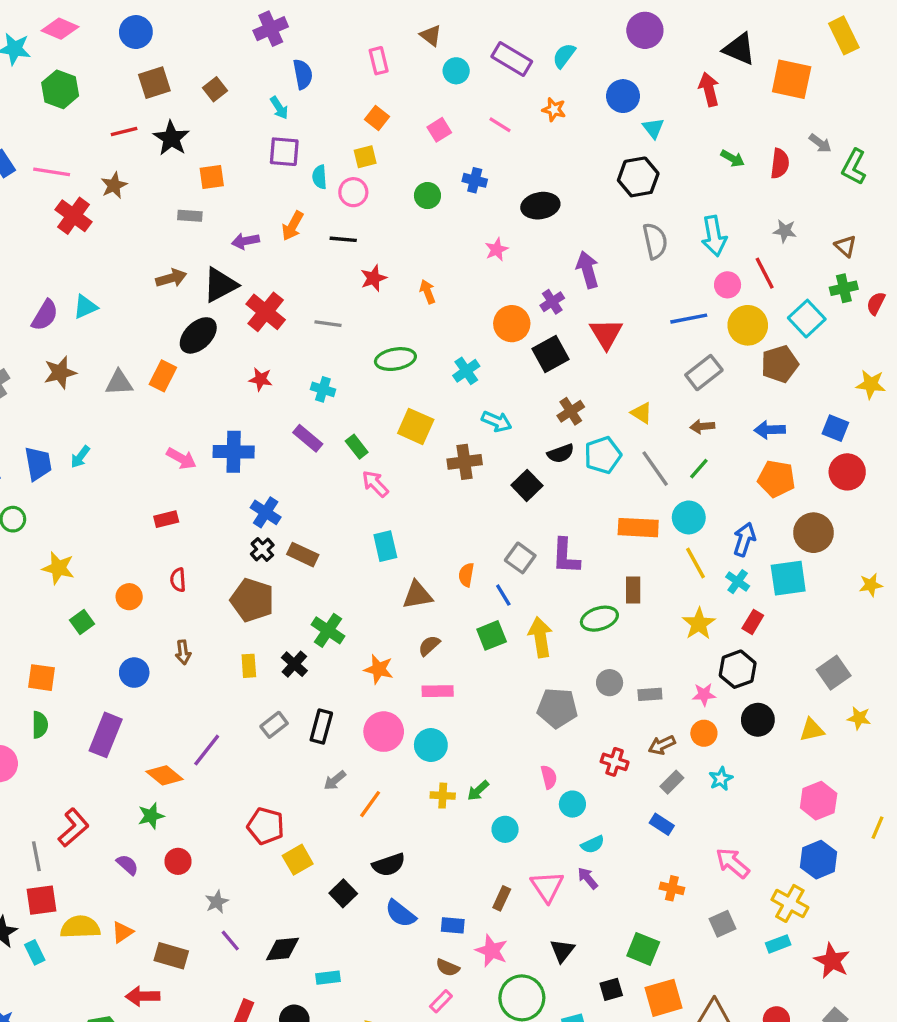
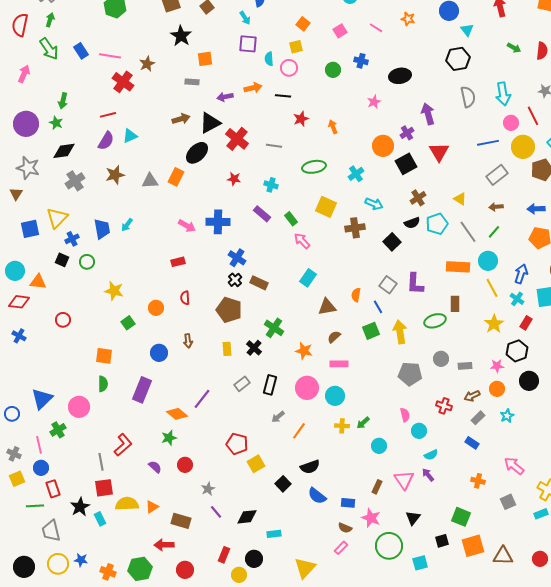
red line: (124, 131) -> (108, 115), moved
orange arrow: (293, 226) -> (253, 88), turned -132
cyan rectangle: (385, 546) -> (308, 278), turned 48

